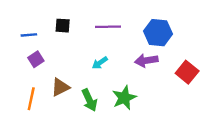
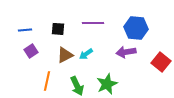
black square: (63, 26) -> (58, 29), moved
brown triangle: (60, 87) -> (65, 55), moved
orange line: (31, 99) -> (47, 81), moved

